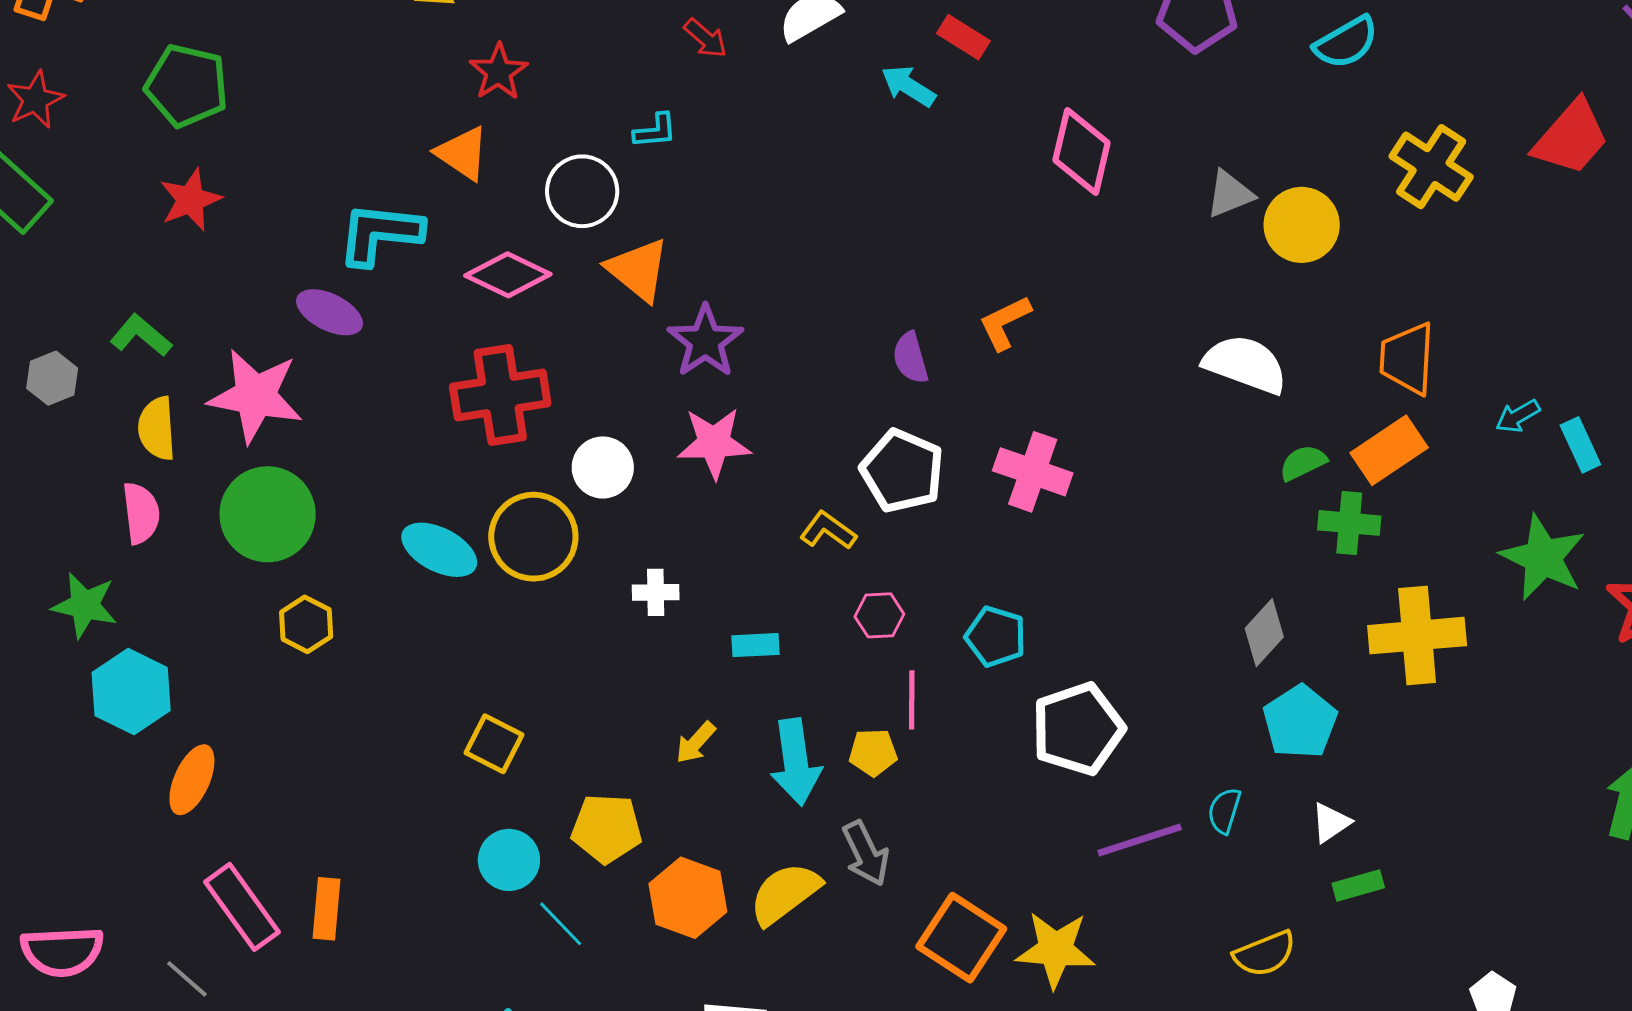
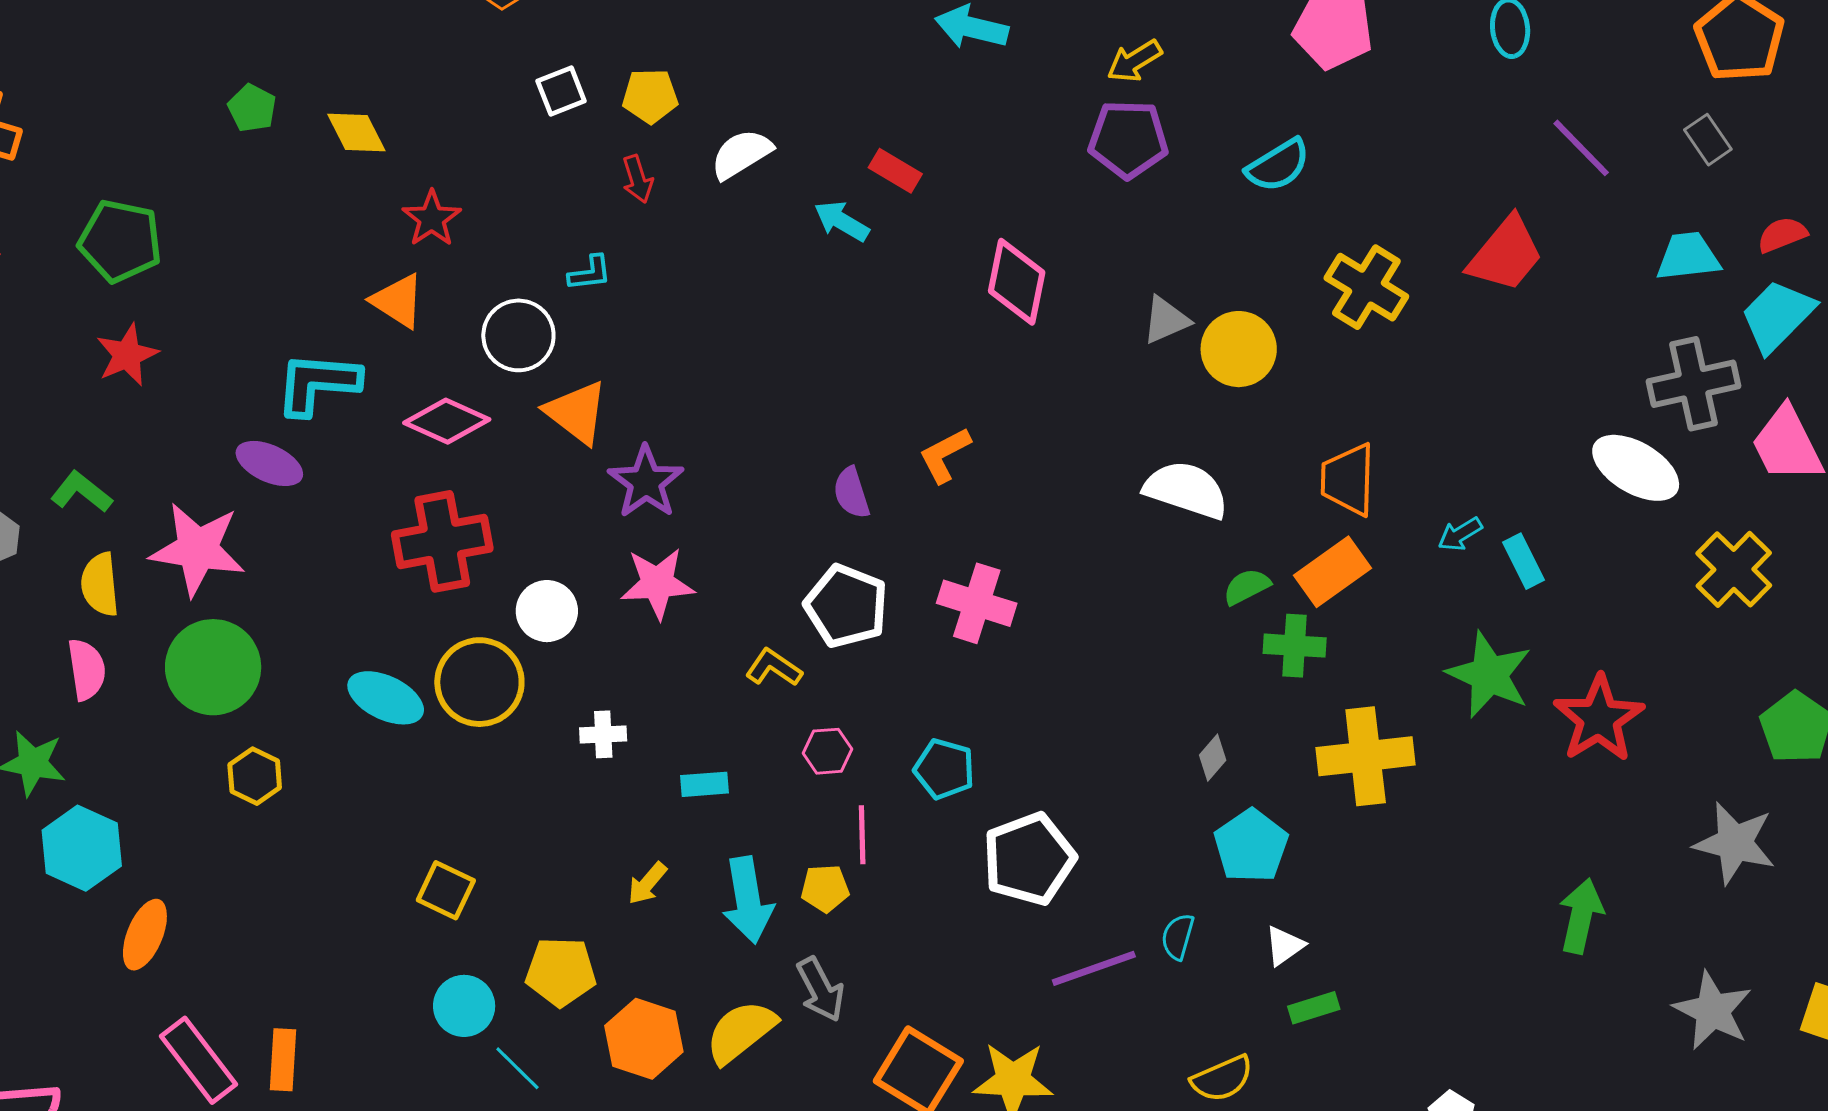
red arrow: (705, 38) -> (638, 179), turned 33
gray diamond: (1264, 633) -> (1213, 758), size x0.7

